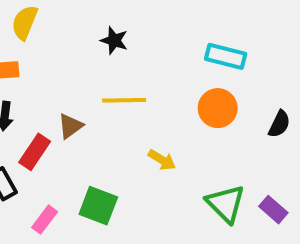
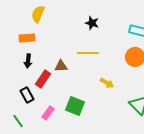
black star: (114, 40) -> (92, 23), moved
brown triangle: (70, 126) -> (61, 66), turned 32

